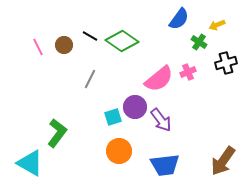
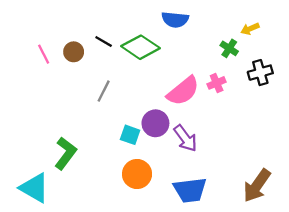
blue semicircle: (179, 19) -> (175, 20), moved, turned 60
cyan square: (113, 117) -> (130, 135), turned 36

